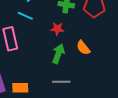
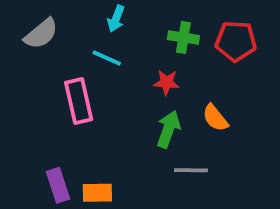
gray line: (61, 82) -> (191, 170), moved

